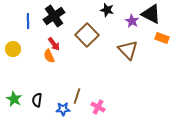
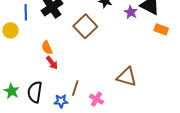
red arrow: (54, 44) -> (52, 63), moved
yellow circle: (13, 49) -> (11, 30), moved
brown triangle: (128, 50) -> (127, 77), moved, turned -30
black semicircle: (37, 100) -> (35, 92), size x1.5

